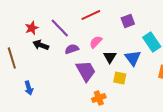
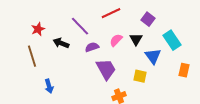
purple square: (128, 21) -> (148, 19), turned -32
red star: (32, 28) -> (38, 29), moved
black triangle: (110, 57) -> (136, 39), moved

